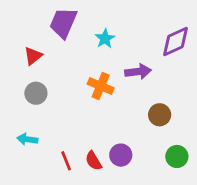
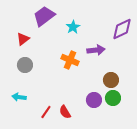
purple trapezoid: (63, 23) -> (44, 16), turned 30
purple circle: (121, 155) -> (94, 100), moved
green circle: (177, 156) -> (113, 98), moved
red line: (66, 161) -> (46, 112), turned 56

